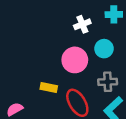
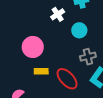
pink circle: (75, 60) -> (33, 47), moved

